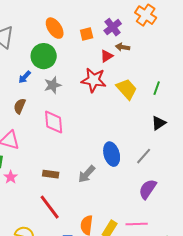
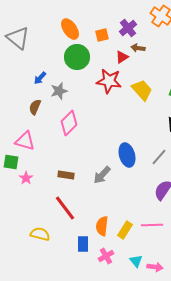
green circle: (44, 56) -> (77, 57), moved
gray star: (53, 85) -> (59, 91), moved
pink diamond: (54, 122) -> (69, 123), turned 50

